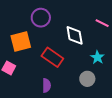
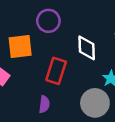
red rectangle: (52, 57) -> (56, 71), turned 65
gray circle: (87, 79) -> (95, 103), size x1.5

